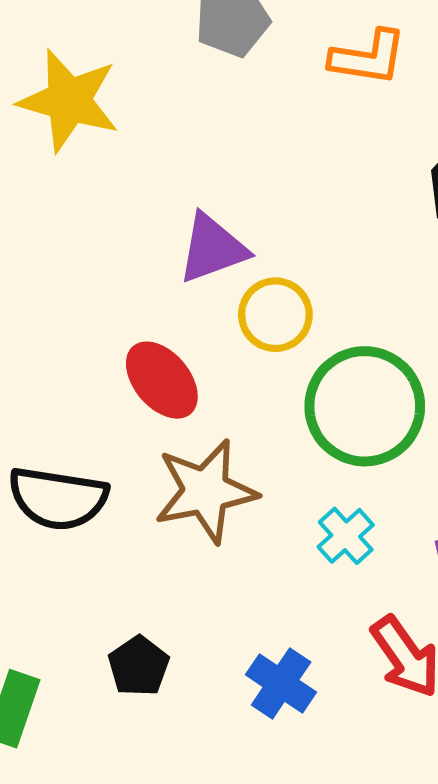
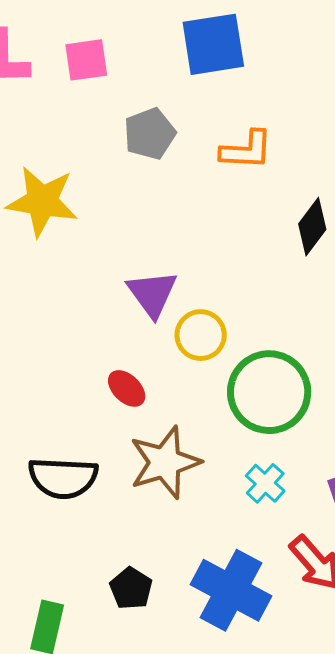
purple triangle: (212, 248) -> (152, 294), turned -40
red ellipse: (162, 380) -> (127, 388), size x0.7
blue cross: (281, 683) -> (231, 590), size x1.6

